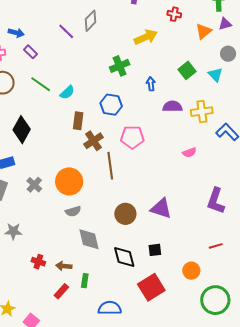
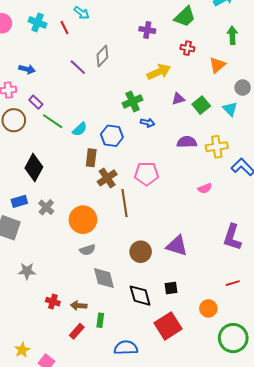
purple triangle: (225, 24) -> (178, 99), moved
purple rectangle: (30, 52) -> (36, 102), moved
blue arrow: (151, 84) -> (148, 123), moved, turned 112
blue hexagon: (111, 105) -> (112, 136), moved
gray cross: (34, 185) -> (46, 207), moved

